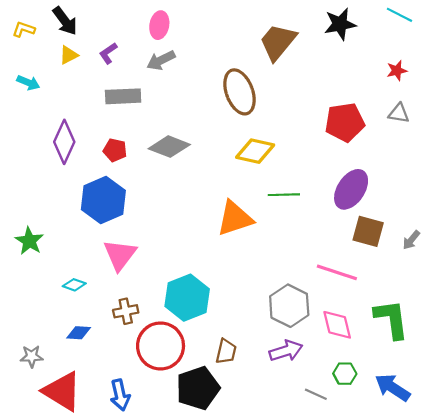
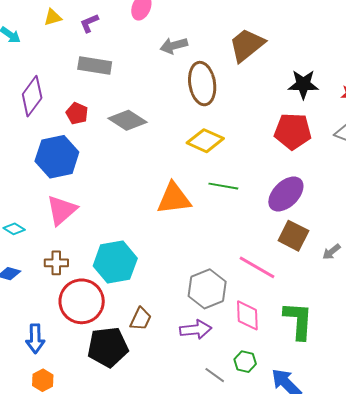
black star: (340, 24) -> (303, 84), moved
gray arrow: (161, 60) -> (174, 46), moved

